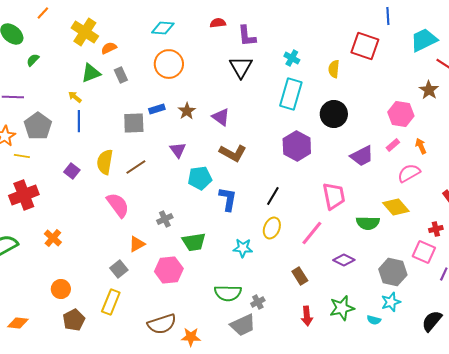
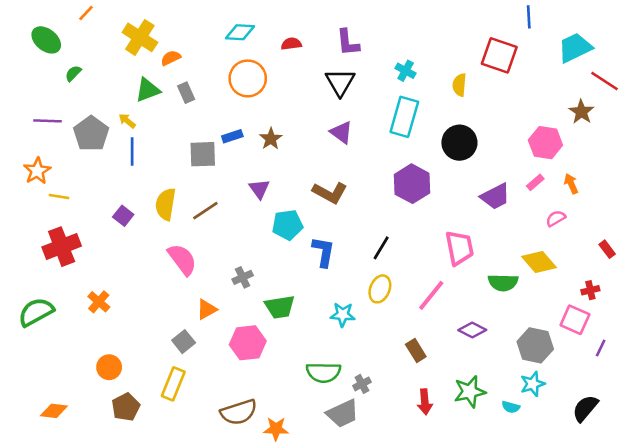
red semicircle: (218, 23) -> (291, 44), moved
purple triangle: (221, 117) -> (341, 132), moved
gray pentagon: (38, 126) -> (91, 134), moved
pink semicircle: (409, 173) -> (556, 218), size x0.7

